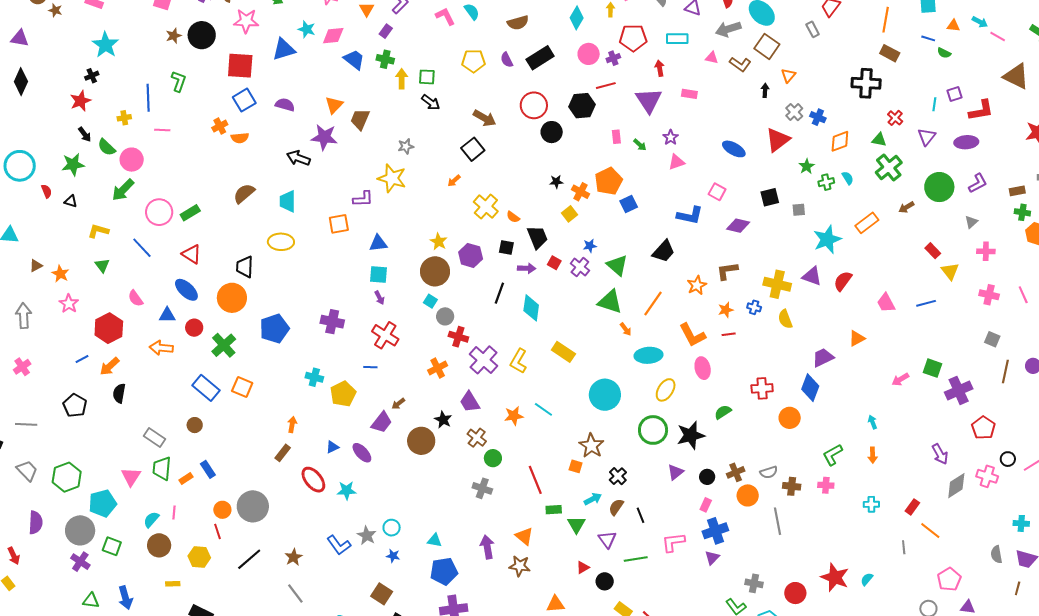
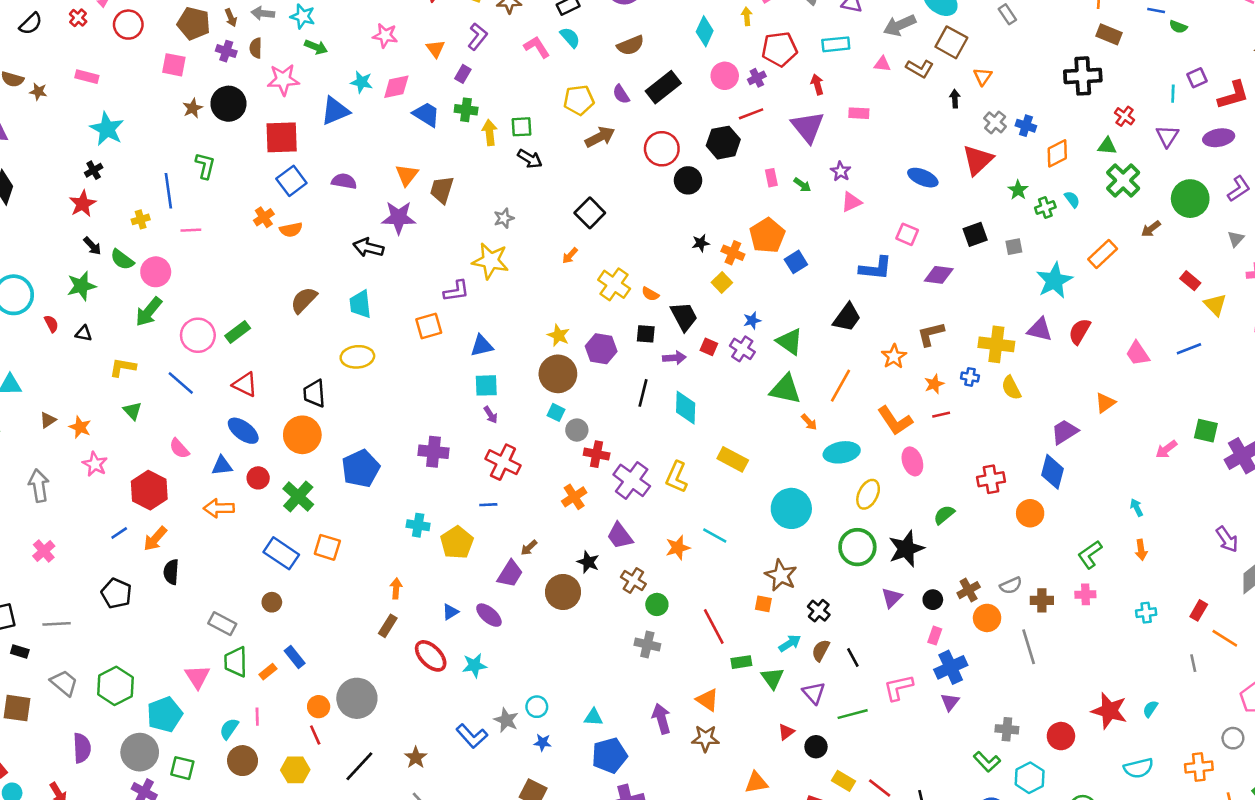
brown arrow: (485, 118) -> (600, 137), moved, turned -50

